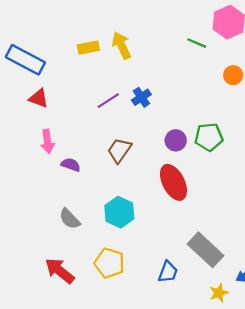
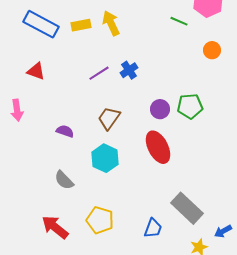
blue rectangle: (25, 60) -> (41, 24), moved
pink arrow: (47, 141) -> (17, 110), moved
cyan hexagon: (119, 212) -> (105, 158), moved

